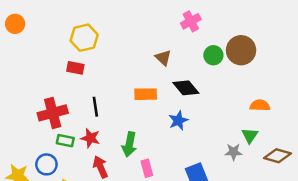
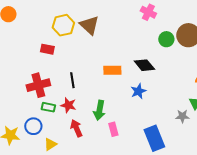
pink cross: (191, 21) -> (148, 12), turned -35
brown triangle: (163, 58) -> (89, 25), moved, size x1.5
red rectangle: (75, 68) -> (47, 49), moved

